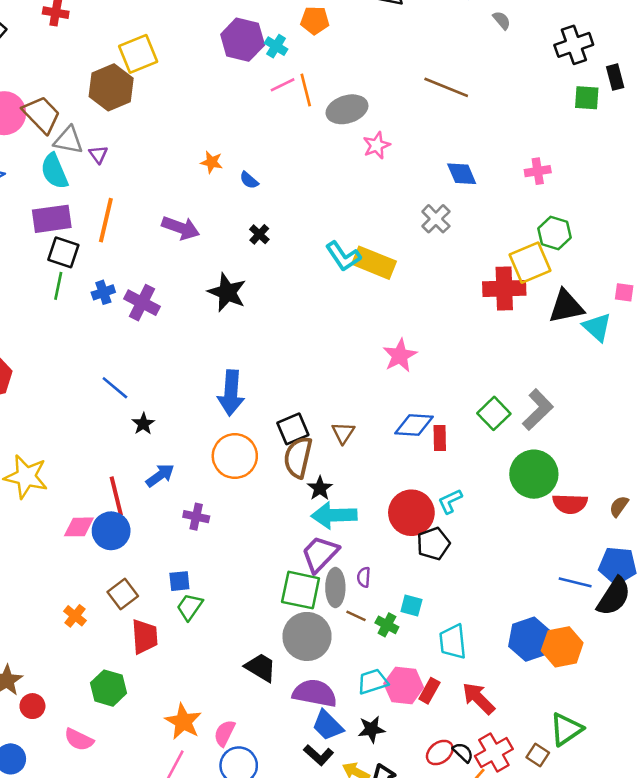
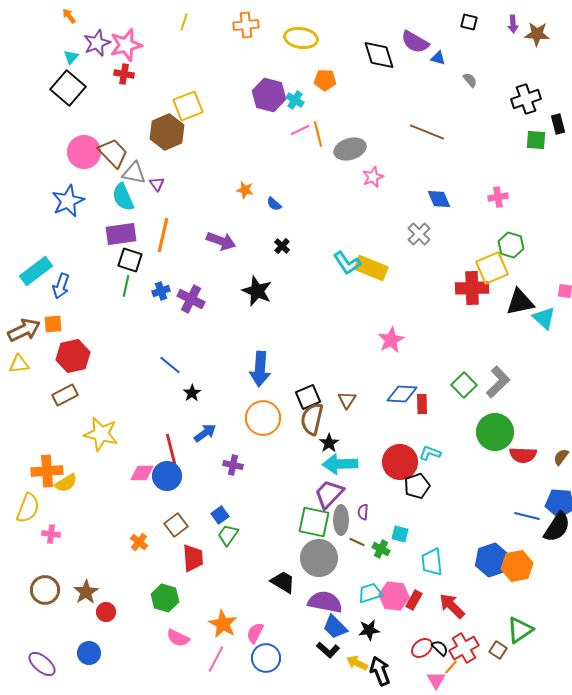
cyan L-shape: (450, 501) -> (430, 453), turned 45
blue square: (179, 581) -> (220, 515), turned -30
pink semicircle: (79, 740) -> (178, 638), moved

